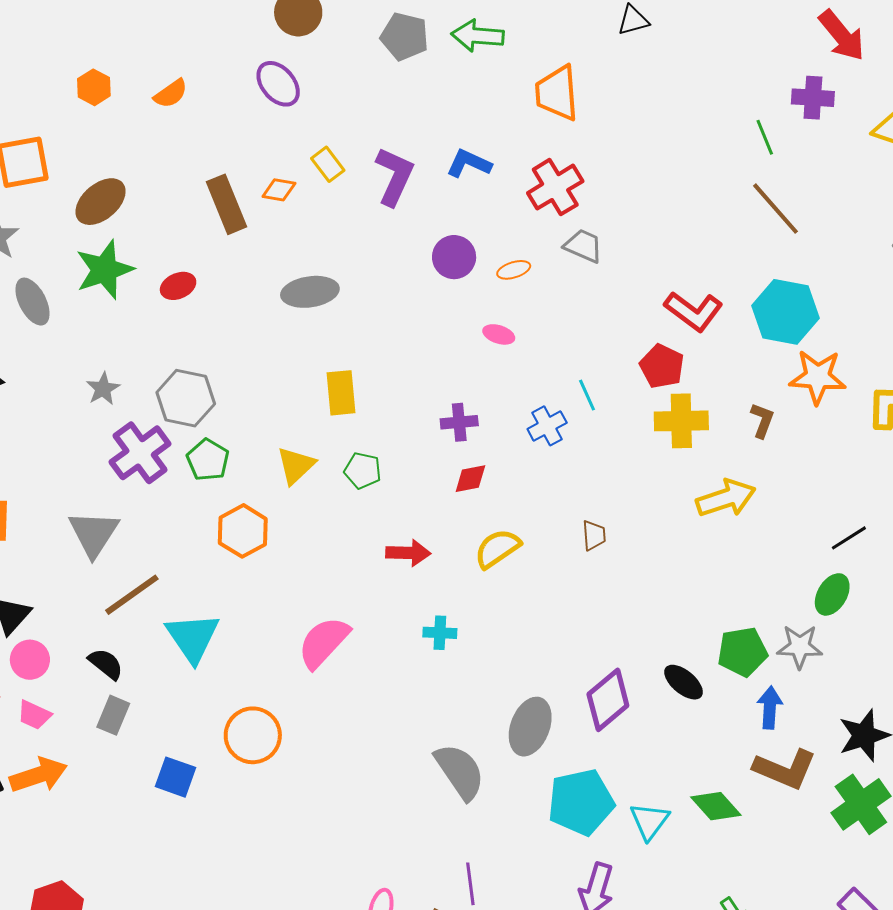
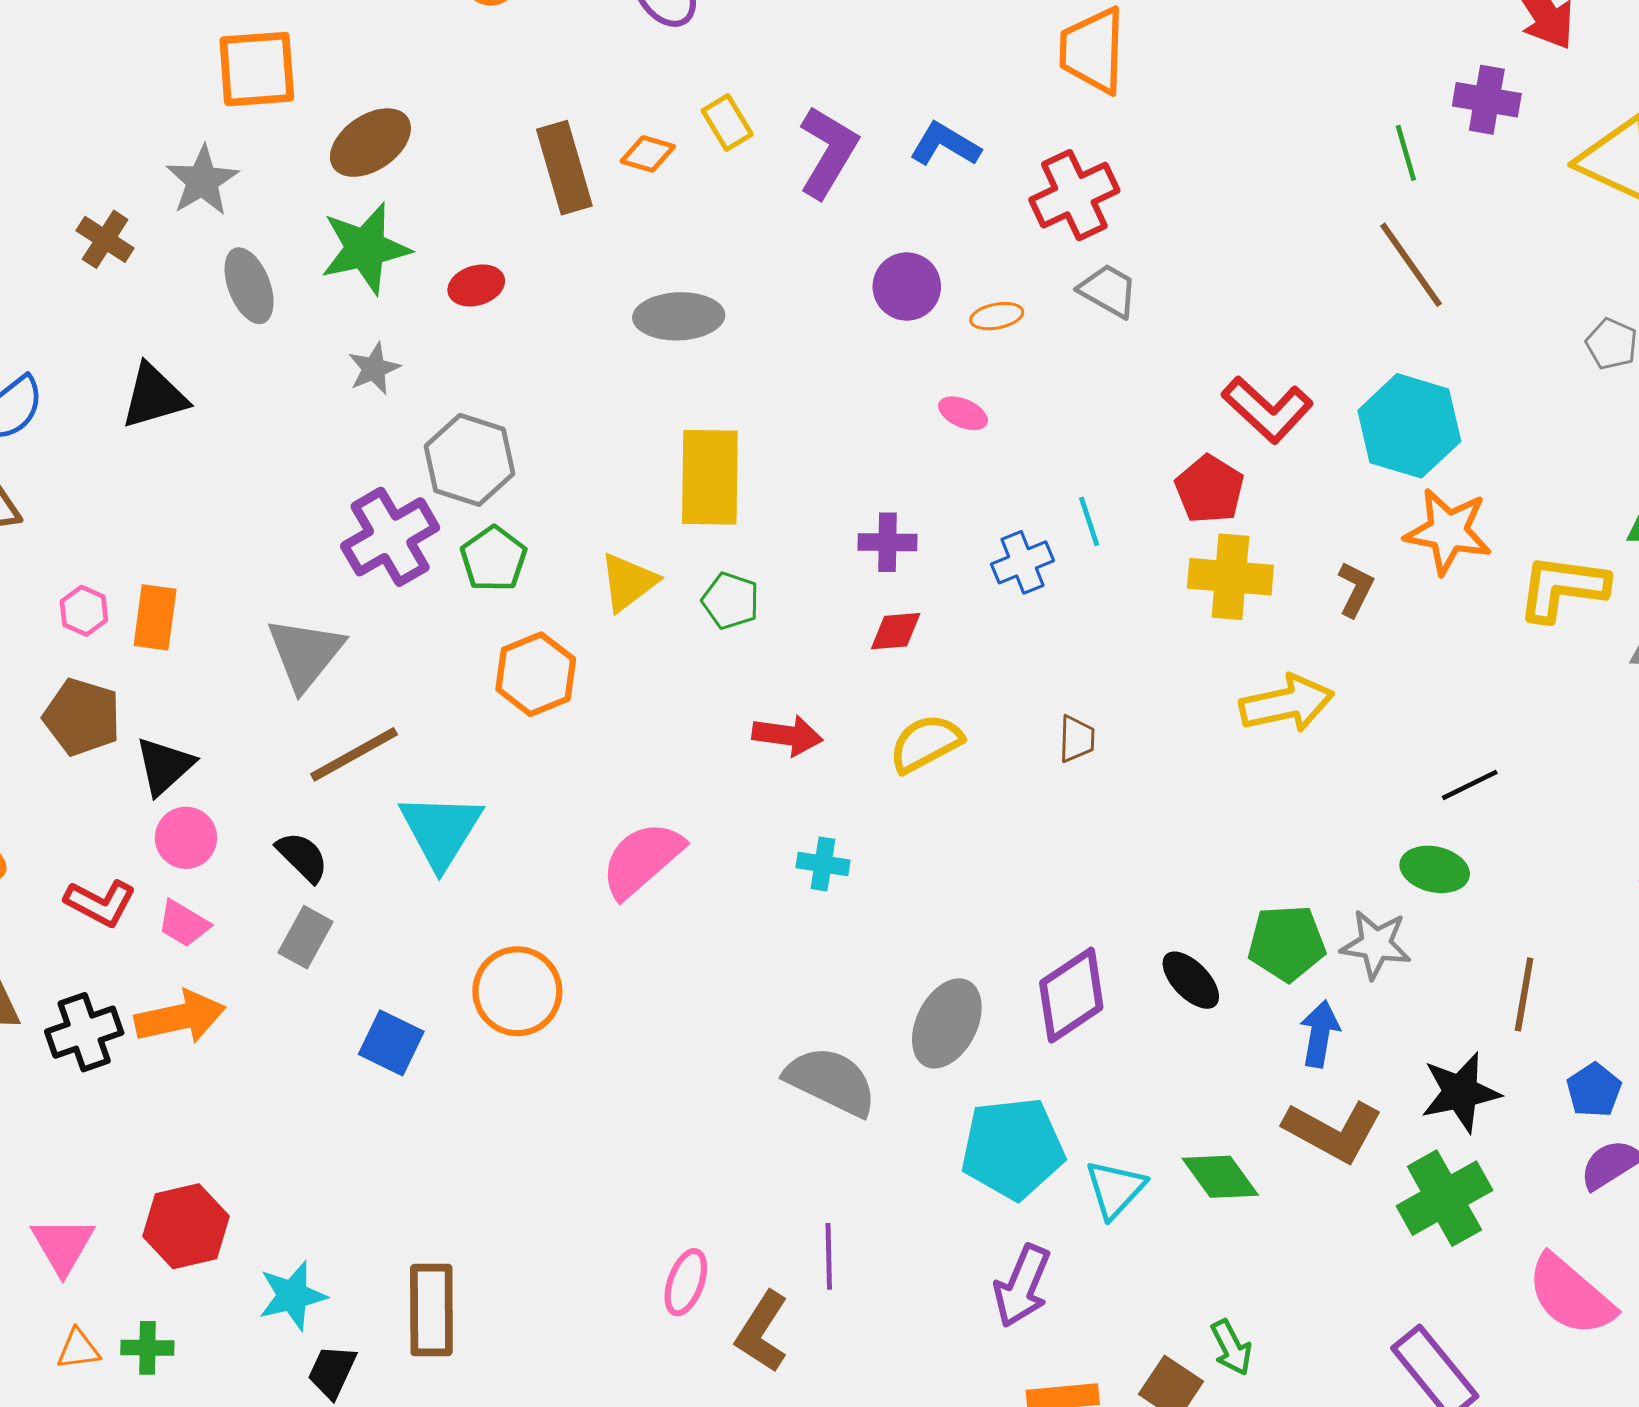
gray star: (103, 389) -> (374, 369), moved
yellow rectangle: (341, 393) -> (710, 477), size x1.4
green ellipse: (832, 594) -> (1435, 869), turned 66
gray semicircle: (460, 771) -> (831, 1081), turned -36

